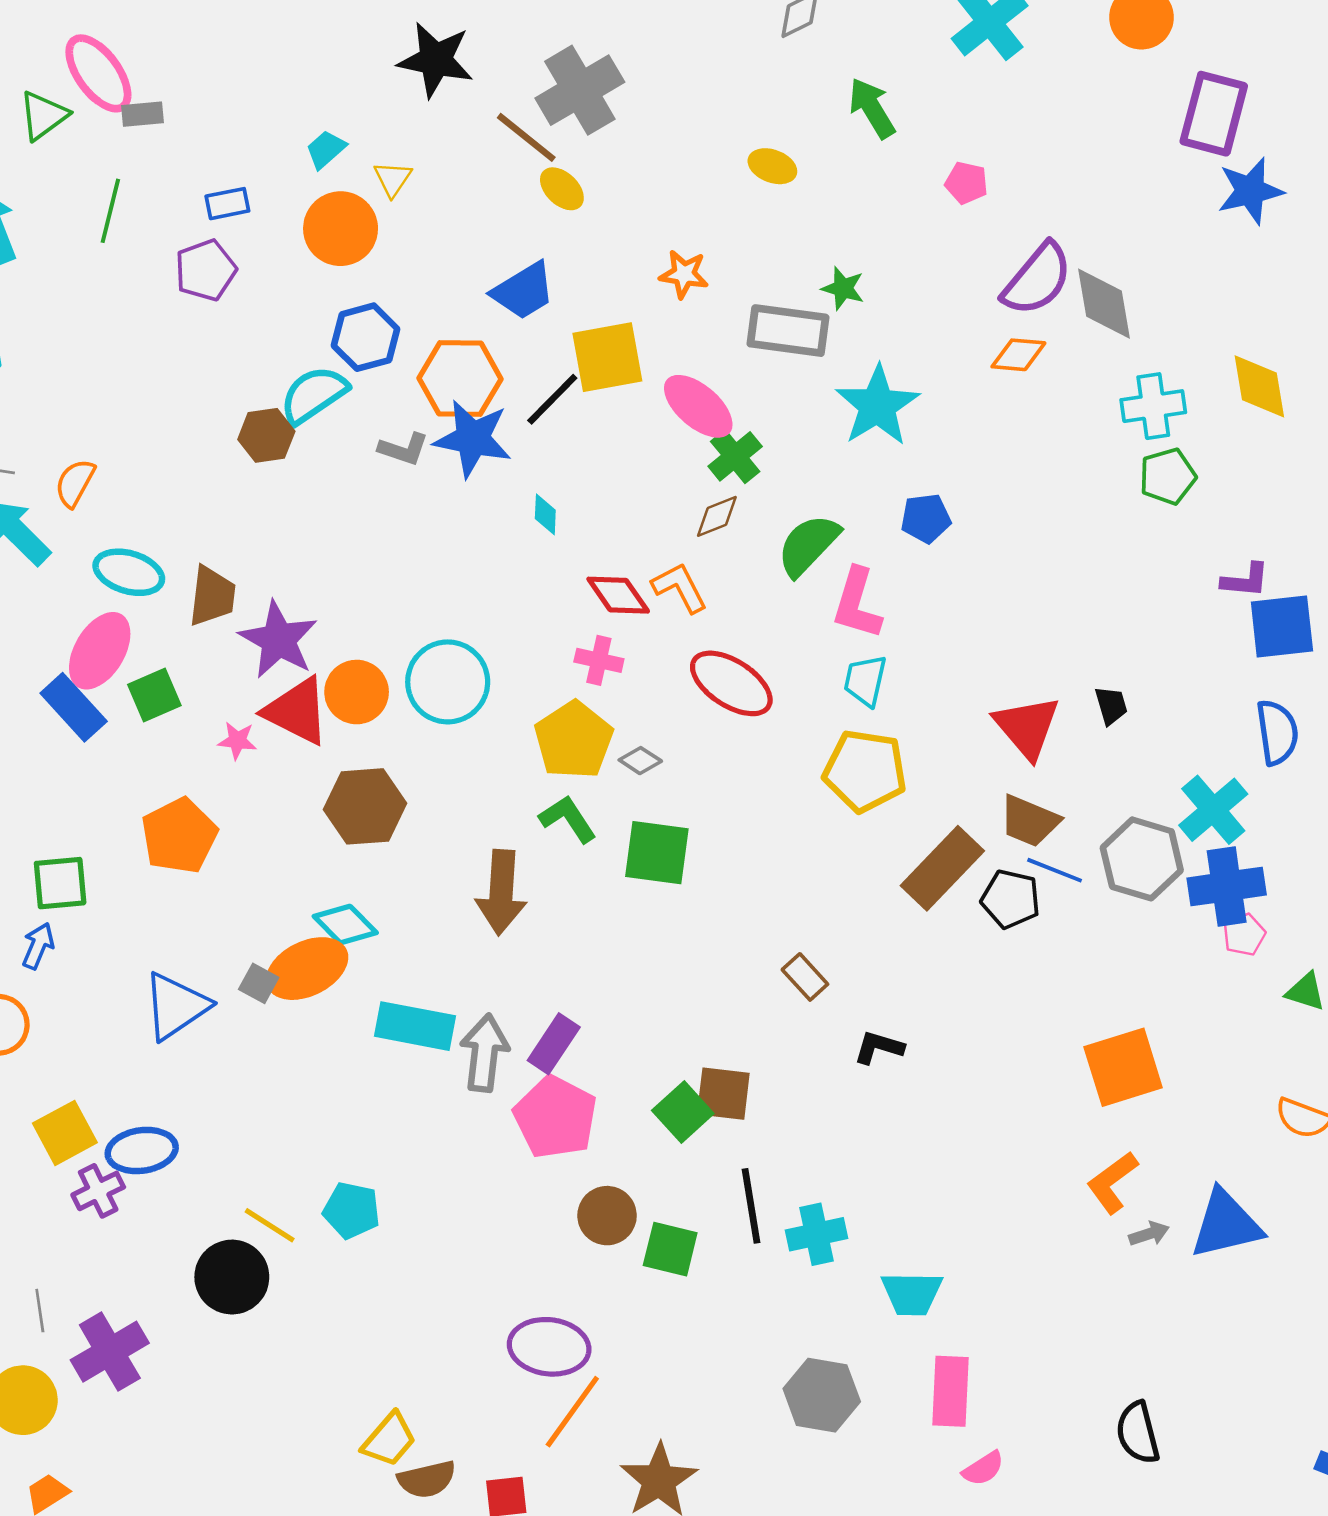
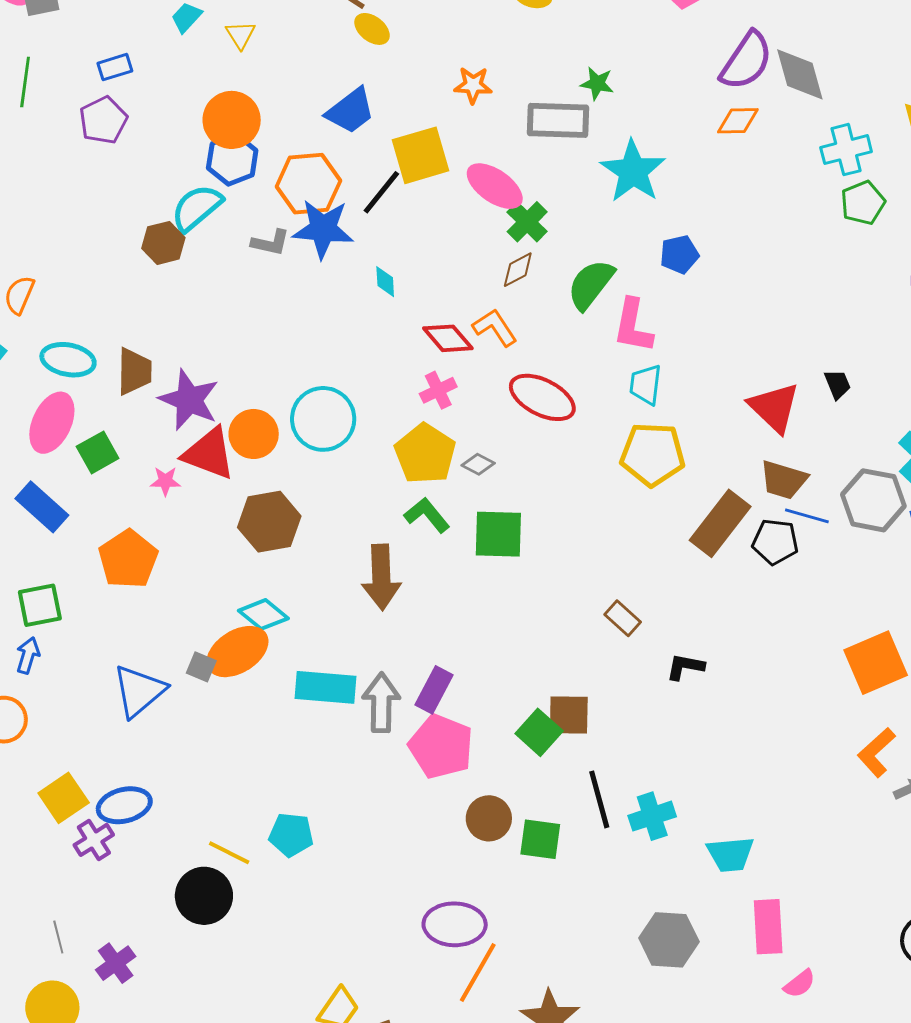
orange circle: (341, 229) -> (232, 120), moved
pink cross: (599, 660) -> (438, 390), turned -33
blue rectangle: (74, 707) -> (42, 507), moved
purple cross: (110, 1352) -> (116, 963), size x0.7

